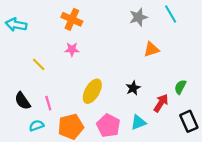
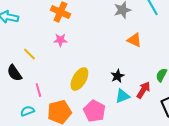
orange triangle: (151, 49) -> (134, 40), turned 42
black semicircle: (23, 101) -> (14, 73), moved
cyan triangle: (138, 122) -> (122, 96), moved

